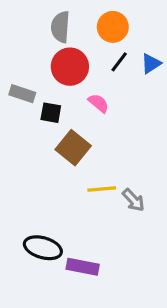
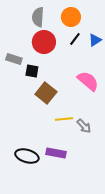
pink semicircle: (98, 103) -> (88, 81), moved, size x1.6
purple rectangle: (83, 267) -> (56, 153), moved

